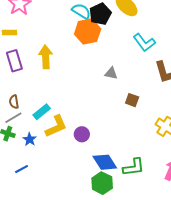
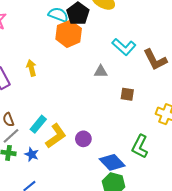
cyan L-shape: (144, 43) -> (124, 47), moved
yellow arrow: (46, 57) -> (31, 68), size x0.7
green L-shape: (134, 167) -> (140, 146), moved, turned 135

